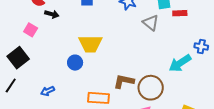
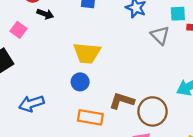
blue circle: (75, 63) -> (80, 82), moved
blue arrow: (48, 91) -> (31, 104), size x1.5

